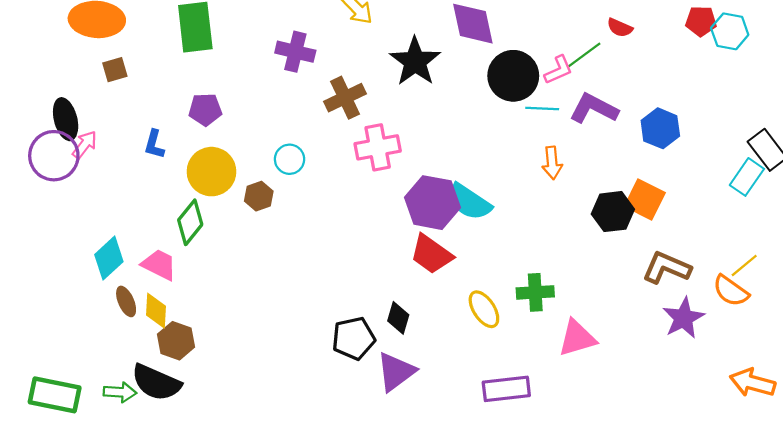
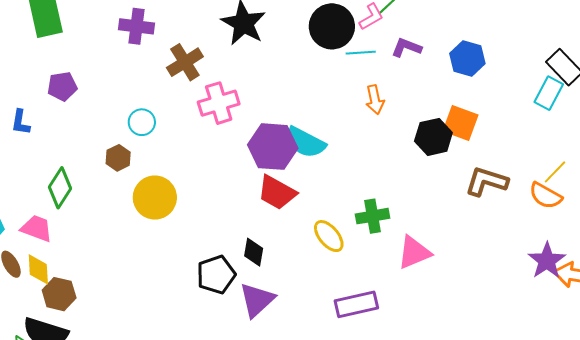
purple L-shape: (594, 109) -> (406, 48), size x0.7
yellow circle: (211, 172) -> (155, 198), moved
purple star: (683, 318) -> (547, 261), moved

